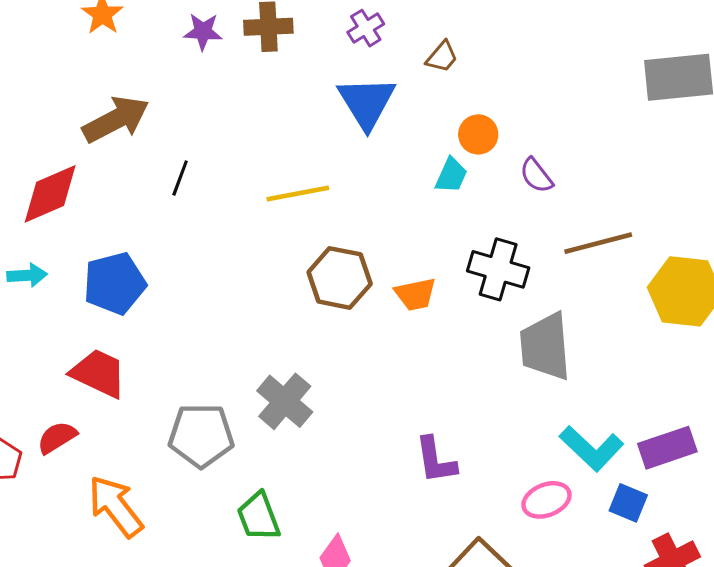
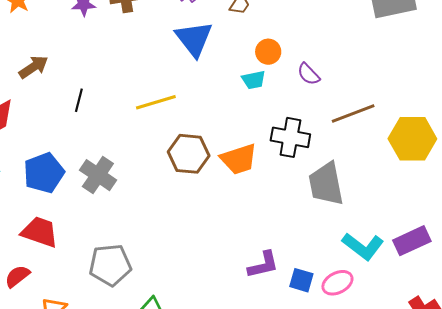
brown arrow: (116, 119) -> (33, 67), size x0.7
cyan trapezoid: (451, 175) -> (254, 80), turned 60
orange trapezoid: (415, 294) -> (239, 159), size x1.4
gray cross: (285, 401) -> (98, 175), moved
purple L-shape: (436, 460) -> (263, 265), turned -88
blue square: (628, 503) -> (301, 280), moved

